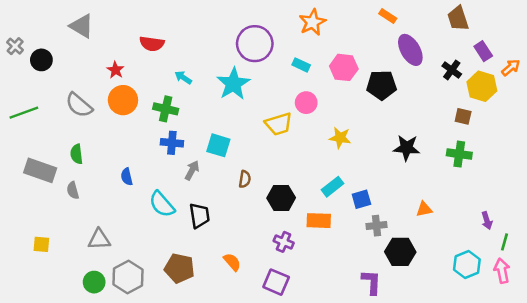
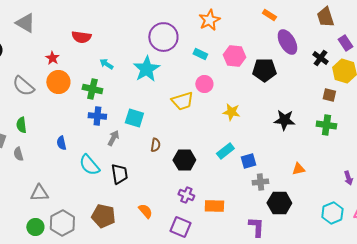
orange rectangle: (319, 221) -> (214, 206), moved

